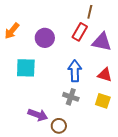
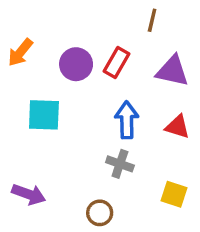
red rectangle: (80, 32) -> (117, 63), moved
yellow square: (103, 101) -> (174, 194), moved
purple arrow: (38, 115) -> (29, 194), moved

